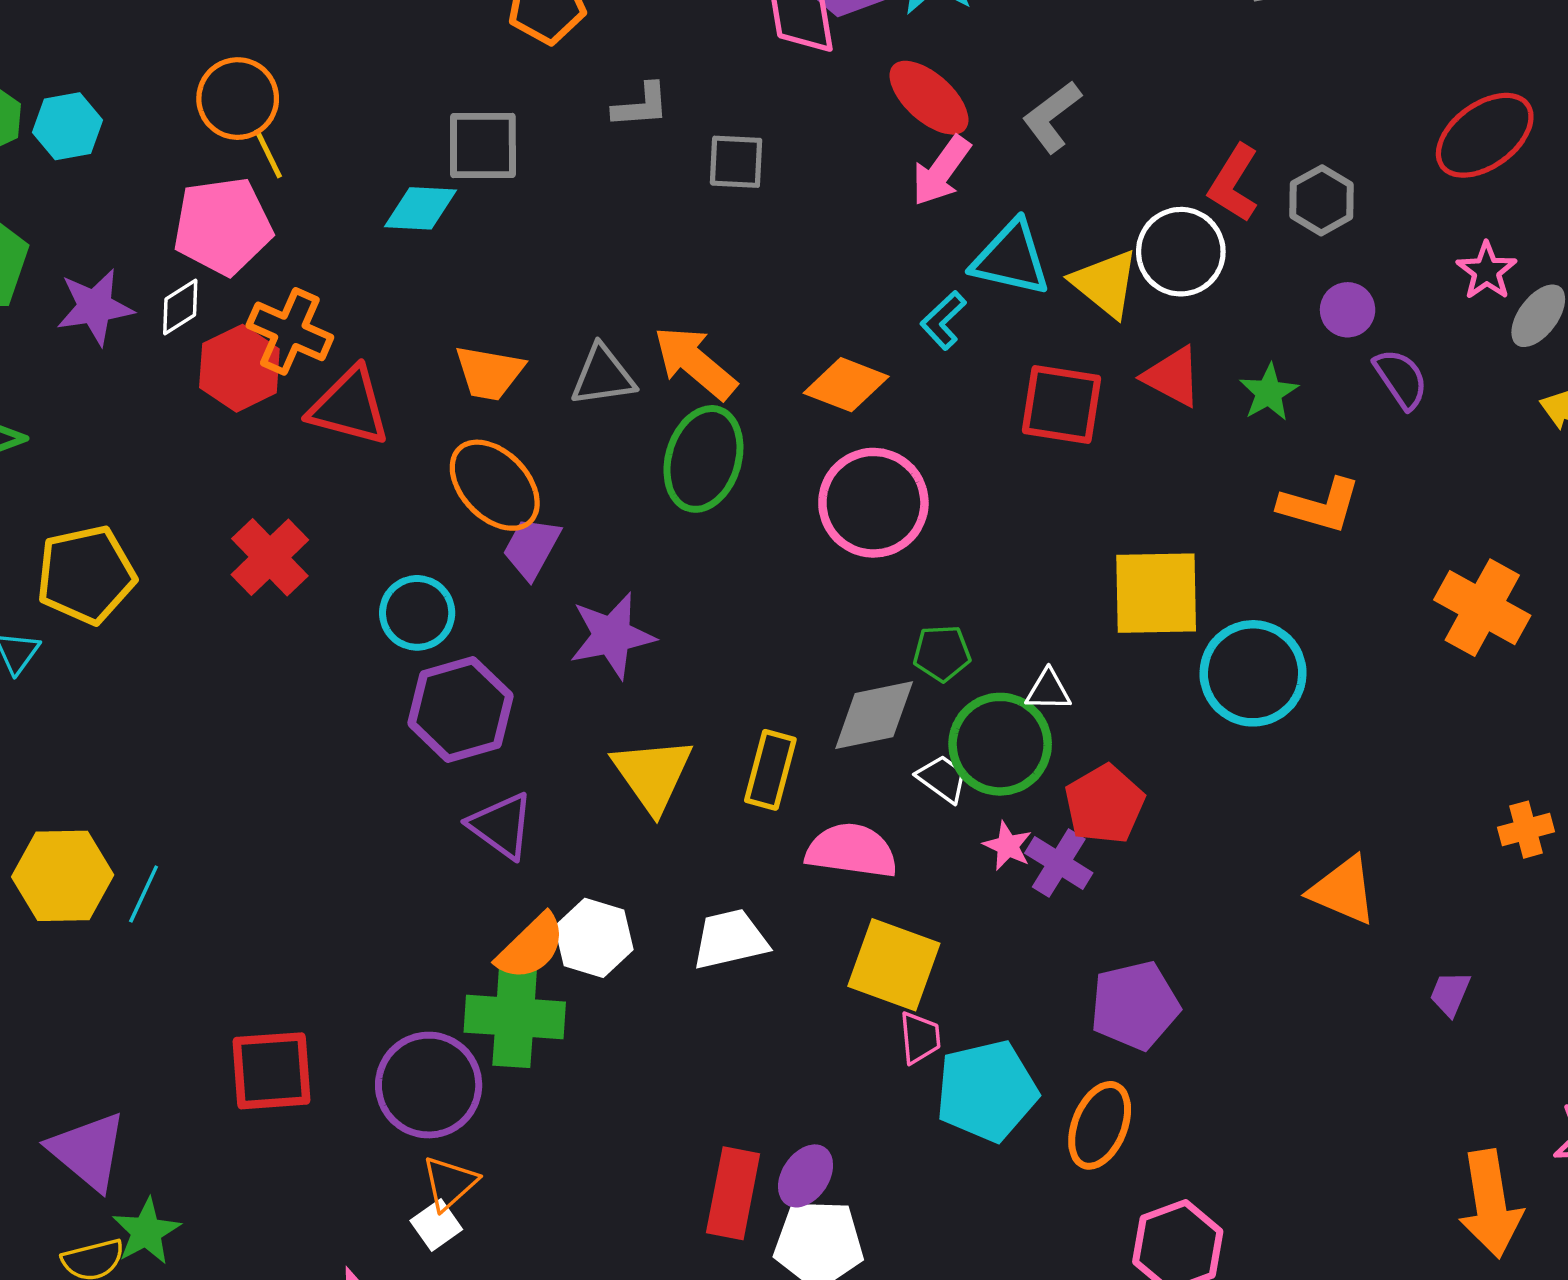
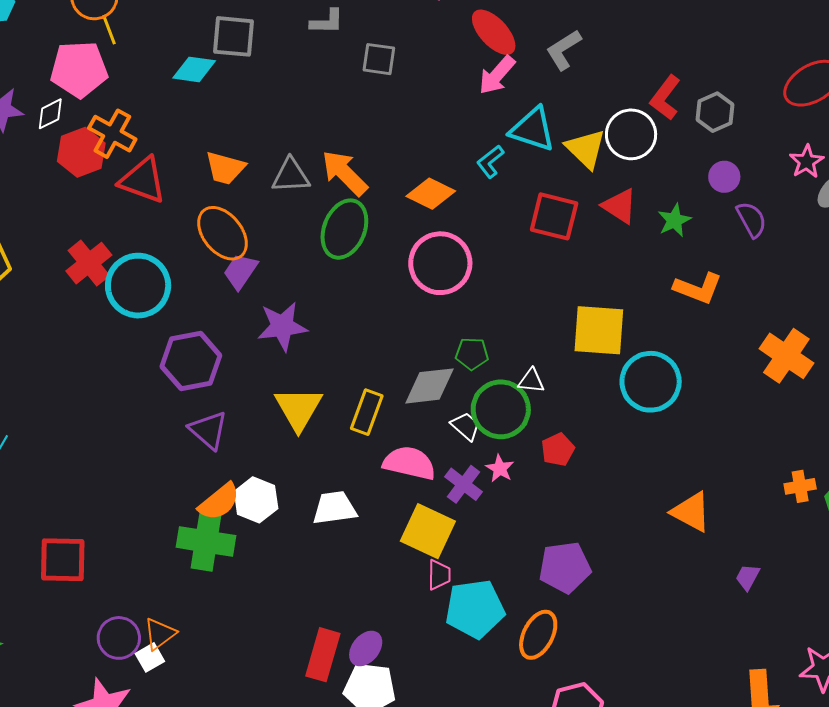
cyan circle: (417, 613) -> (138, 286), moved, size x1.5
red pentagon: (1104, 804) -> (558, 450), size x0.7
purple cross: (1059, 863) -> (464, 484), moved
purple circle: (429, 1085) -> (119, 638), moved, size x0.7

